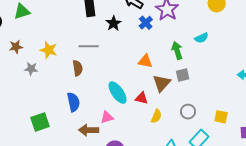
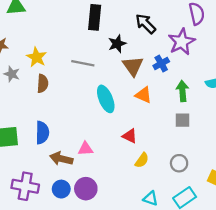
blue cross: (146, 23) -> (161, 64), moved
brown semicircle: (78, 68) -> (43, 83), moved
brown triangle: (162, 83) -> (133, 66), moved, turned -30
cyan ellipse: (118, 93) -> (106, 99), moved
blue semicircle: (73, 102) -> (42, 133), moved

